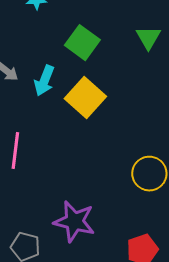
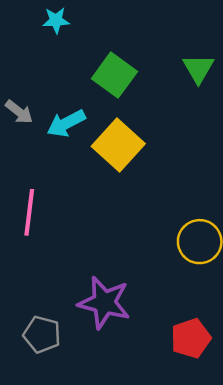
cyan arrow: (44, 81) -> (66, 123), turned 40

